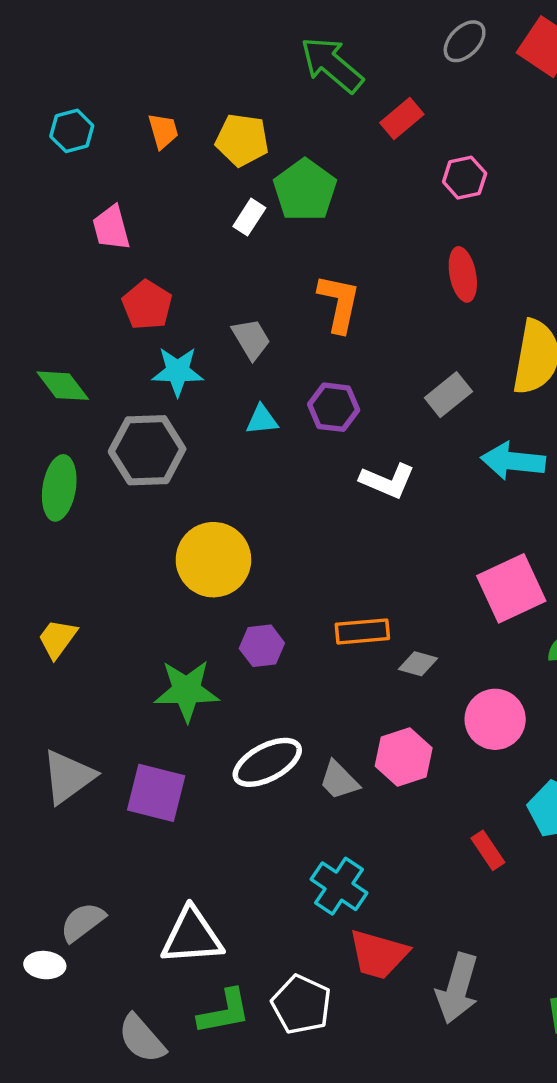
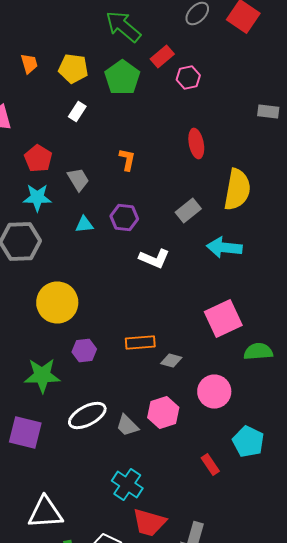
pink hexagon: (465, 178) -> (188, 78), moved
green pentagon: (305, 190) -> (122, 78), moved
orange L-shape: (339, 303) -> (127, 160), size x0.7
red pentagon: (147, 305) -> (38, 158), moved

